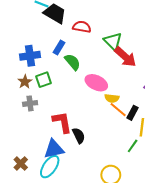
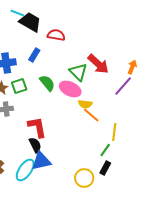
green triangle: (113, 41) -> (78, 72), moved
green semicircle: (72, 62) -> (47, 83), moved
black rectangle: (133, 113) -> (105, 168), moved
black semicircle: (79, 136) -> (35, 145), moved
blue triangle: (54, 149) -> (41, 161), moved

